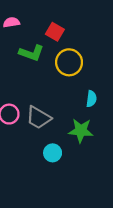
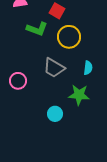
gray trapezoid: (38, 118) -> (54, 68), moved

